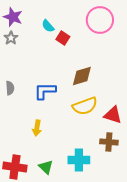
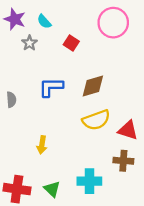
cyan semicircle: (48, 26) -> (44, 21), moved
gray star: (11, 38) -> (29, 43), moved
blue L-shape: (45, 91) -> (51, 87), moved

